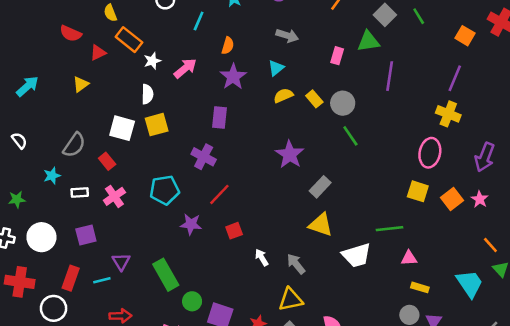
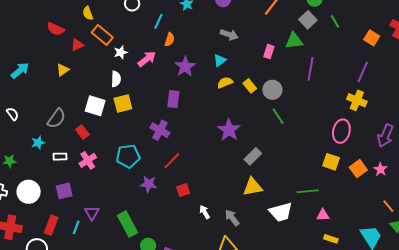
orange semicircle: (228, 46) -> (169, 40), moved
yellow triangle: (321, 225) -> (253, 187), turned -30
cyan line: (102, 280) -> (76, 227), turned -56

